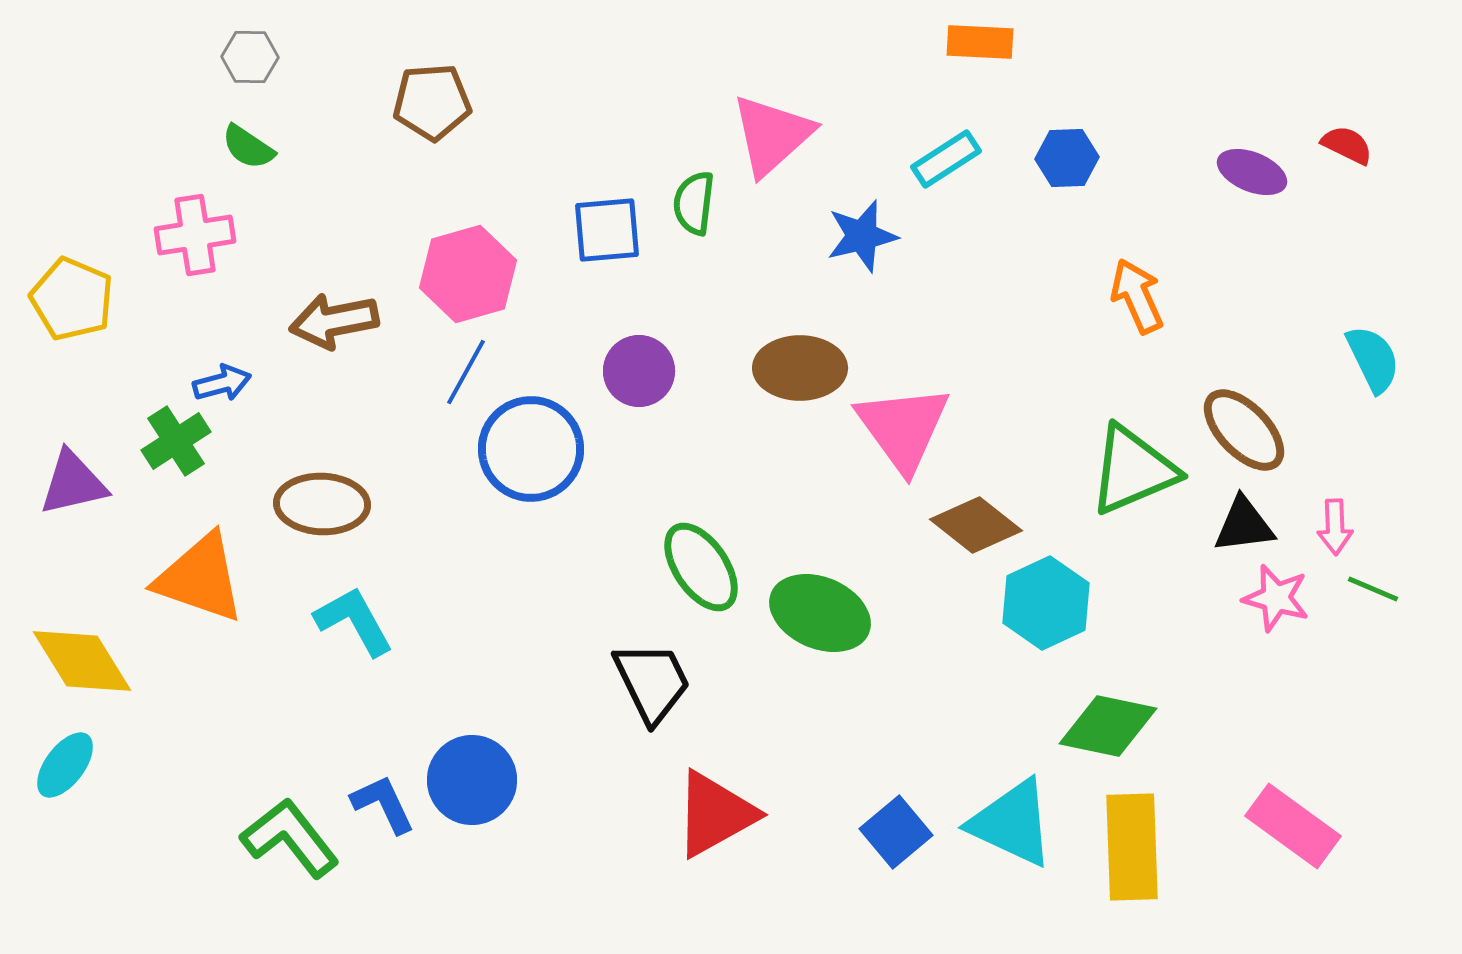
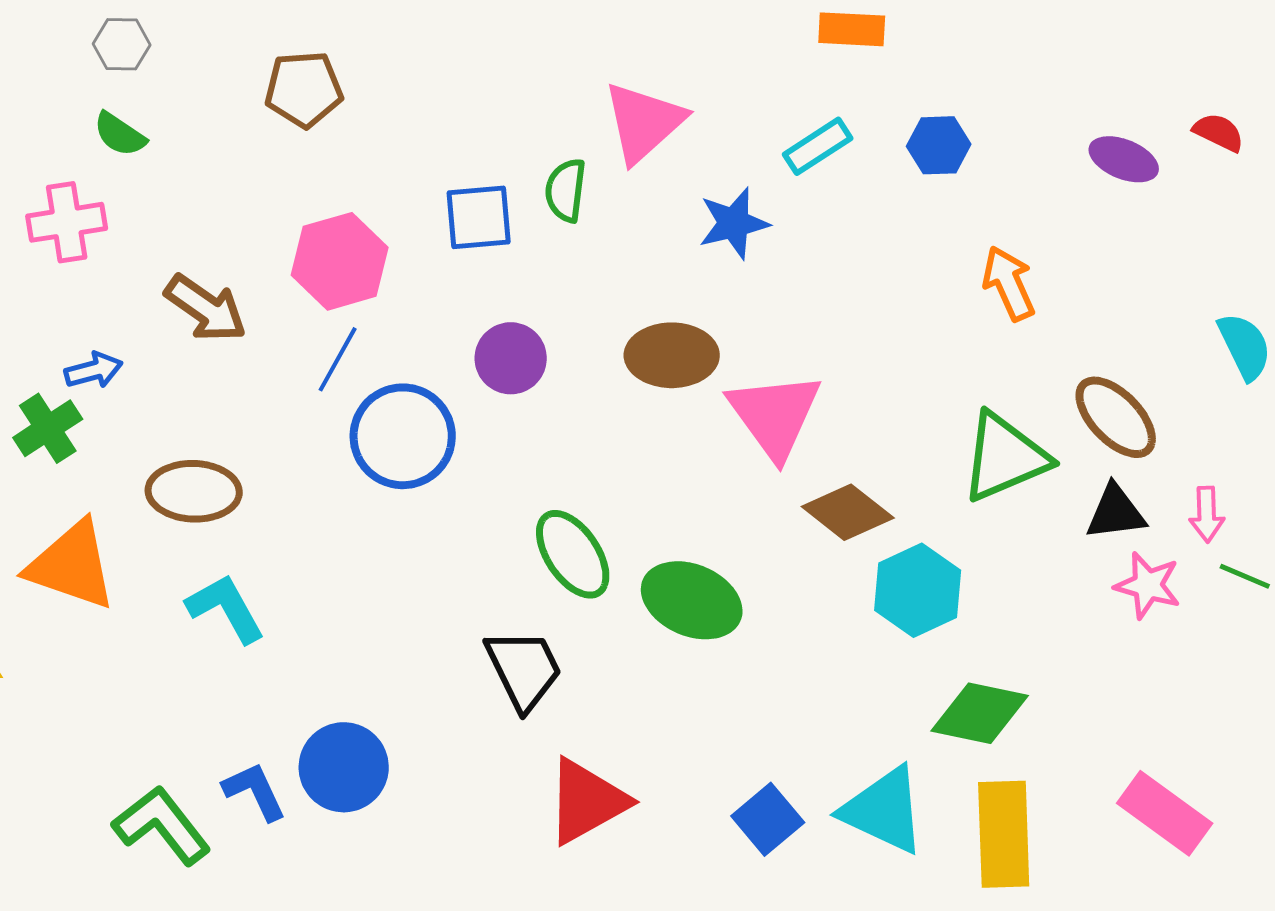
brown arrow: (334, 321) -> (206, 308), turned -134

